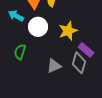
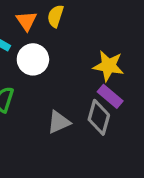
yellow star: (68, 31) -> (108, 66), moved, turned 30

